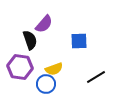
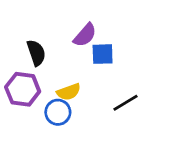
purple semicircle: (44, 24) -> (85, 35), moved

